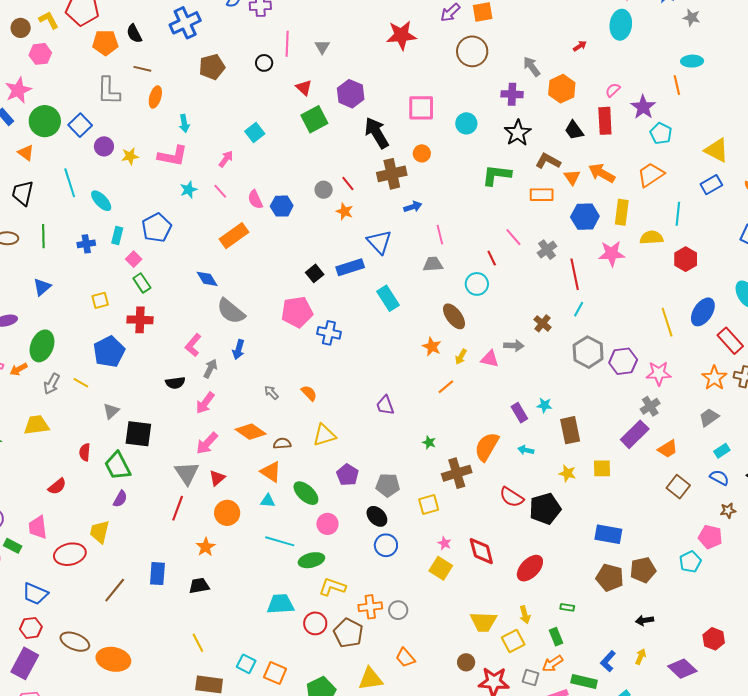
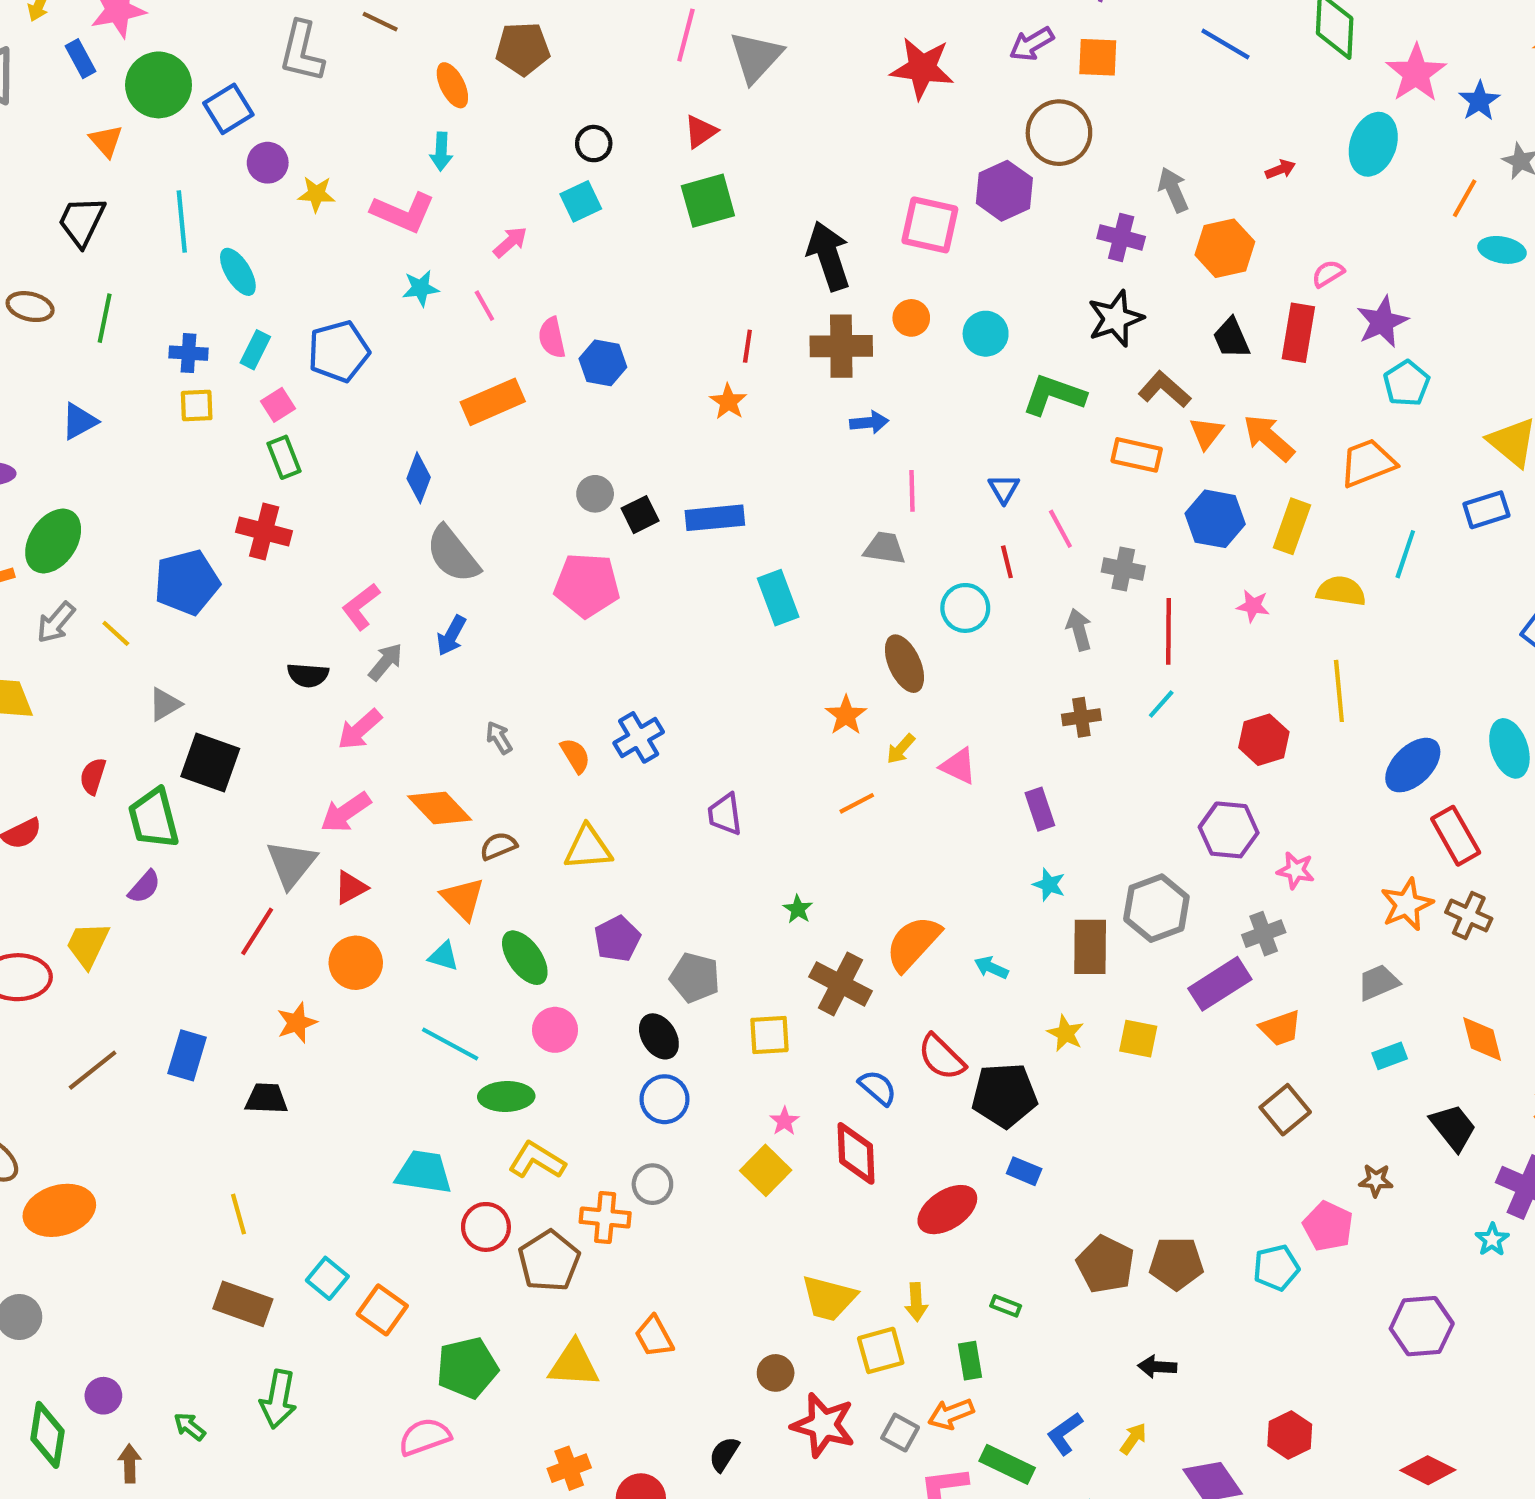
gray triangle: (322, 47) -> (756, 57), size x1.8
black circle: (264, 63) -> (594, 144), moved
orange line: (677, 85) -> (1465, 198), moved, turned 30
red triangle: (304, 88) -> (701, 132), turned 30
purple hexagon: (351, 94) -> (1004, 191), moved
orange ellipse: (155, 97) -> (452, 85), moved, turned -55
cyan circle: (466, 123) -> (986, 334), moved
red line: (348, 183) -> (747, 346), turned 35
gray circle: (324, 190) -> (595, 494), moved
blue triangle: (379, 242) -> (1004, 489), moved, size x0.6
gray cross: (547, 250) -> (1123, 569), turned 36
pink star: (612, 254) -> (1253, 606), size x0.6
red hexagon: (686, 259) -> (1264, 740), moved
blue diamond: (207, 279) -> (419, 478), turned 40
yellow square: (100, 300) -> (197, 406), moved
yellow line: (667, 322) -> (1339, 691), moved
brown cross: (542, 323) -> (1081, 717), turned 30
blue cross: (329, 333) -> (639, 737), moved, turned 35
gray arrow: (514, 346) -> (1079, 630), moved, turned -120
gray hexagon: (588, 352) -> (1156, 908), moved
pink star: (659, 373) -> (1296, 870), size x0.7
purple rectangle: (519, 413) -> (1040, 809), moved
brown semicircle: (282, 443) -> (498, 846), turned -30
brown cross: (457, 473) -> (840, 984), turned 32
blue semicircle: (719, 478) -> (878, 1088), moved
blue rectangle: (608, 534) -> (1024, 1171), moved, size x0.6
gray circle: (398, 610) -> (652, 1184), moved
orange ellipse: (113, 659) -> (59, 1210), turned -40

